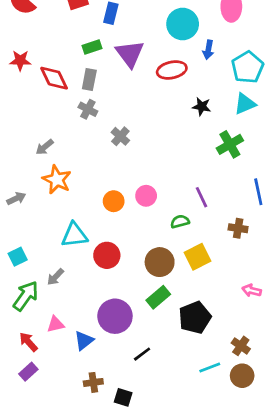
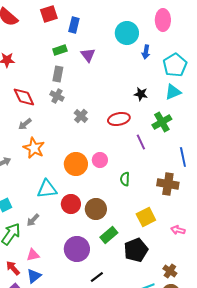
purple triangle: (130, 54) -> (88, 55), size x0.7
red ellipse: (172, 70) -> (119, 119), moved
red diamond: (54, 78) -> (24, 97), moved
purple line: (202, 197) -> (141, 142), moved
orange circle: (114, 201) -> (76, 164), size x1.5
green semicircle: (180, 221) -> (125, 179), turned -72
brown cross: (238, 228) -> (168, 184), size x1.5
yellow square: (197, 257) -> (146, 217), moved
brown circle: (160, 262) -> (96, 209), moved
blue triangle: (84, 341) -> (34, 276), moved

